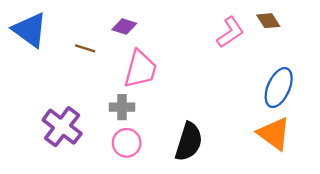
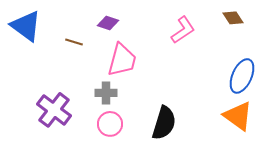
pink L-shape: (230, 32) -> (183, 30), moved

